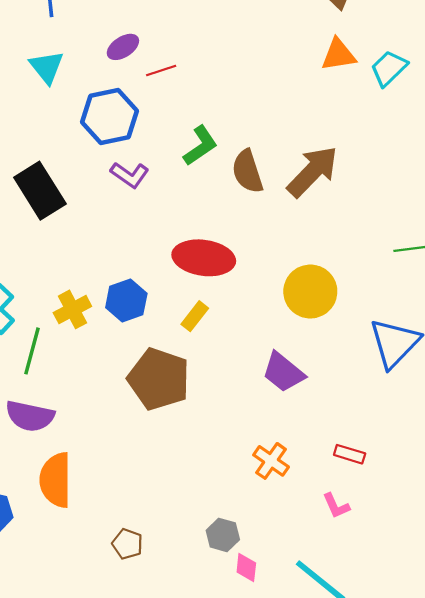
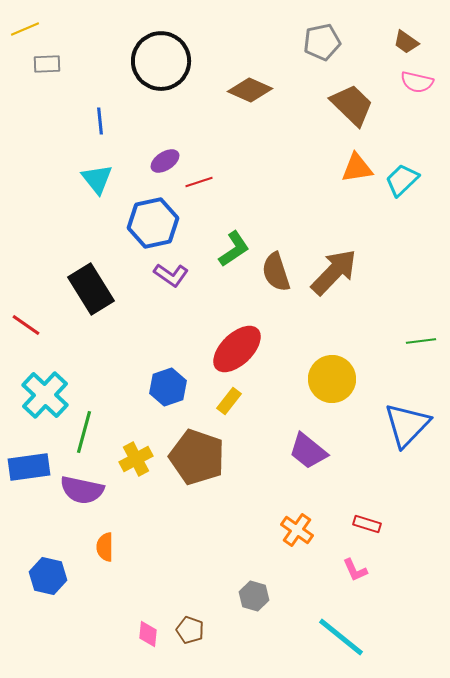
red ellipse: (204, 258) -> (237, 349), turned -52
yellow cross: (72, 309) -> (136, 459), moved
orange semicircle: (56, 480) -> (105, 547), size x0.6
brown pentagon: (127, 544) -> (190, 630), moved
pink diamond: (246, 568) -> (148, 634), moved

